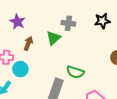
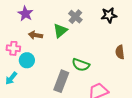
gray cross: (68, 23) -> (75, 17), turned 32
brown arrow: (28, 43) -> (35, 35), turned -104

